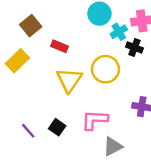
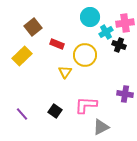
yellow circle: (105, 69) -> (85, 55), moved
yellow triangle: (69, 80) -> (65, 72), size x0.6
purple line: (28, 131) -> (22, 114), moved

